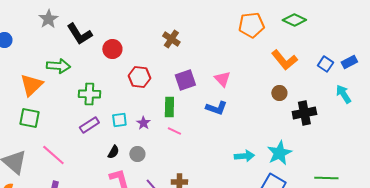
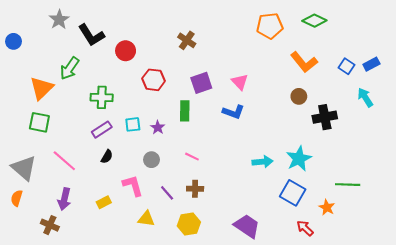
green arrow: (58, 66) -> (70, 68), turned 120
pink line: (174, 131) -> (192, 157), moved
black semicircle: (113, 152) -> (107, 157), moved

